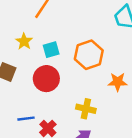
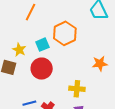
yellow star: (24, 41) -> (19, 50), moved
orange hexagon: (89, 55) -> (65, 33), moved

